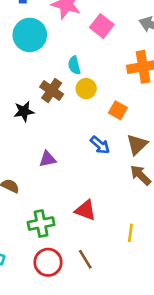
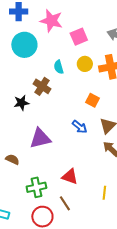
pink square: (102, 26) -> (79, 37), turned 30
yellow circle: (86, 89) -> (85, 64), moved
purple triangle: (48, 159) -> (40, 138), size x1.6
brown line: (85, 259) -> (65, 203), moved

